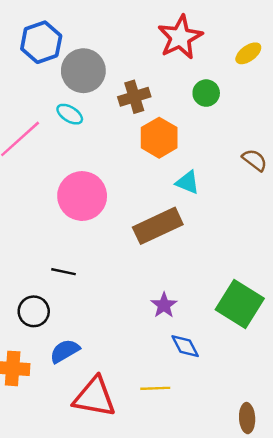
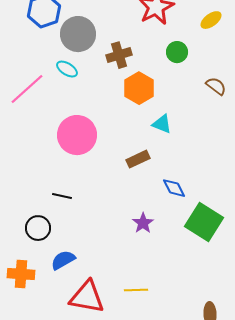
brown semicircle: (255, 160) -> (216, 86), moved
brown rectangle: (158, 226) -> (138, 159), size x0.6
blue diamond: (185, 346) -> (174, 188), moved

